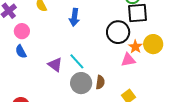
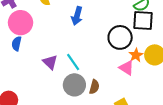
pink circle: (22, 31) -> (21, 23), size x1.5
blue semicircle: (21, 52) -> (17, 44), turned 32
pink triangle: (128, 60) -> (127, 68), turned 35

